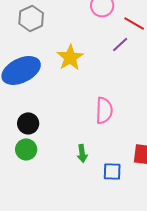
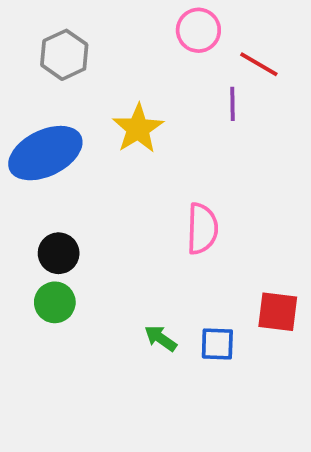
purple line: (120, 44) -> (232, 104), turned -48
green arrow: (82, 153) -> (161, 338), moved, turned 132

